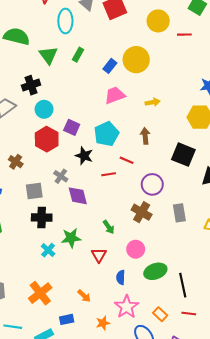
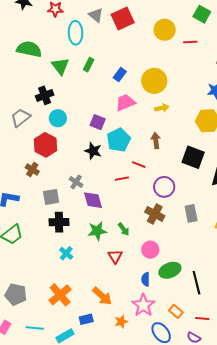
yellow circle: (136, 60) -> (154, 81), moved
purple square: (72, 127) -> (98, 122), moved
red hexagon: (47, 139) -> (45, 145), moved
black star: (84, 156) -> (93, 151), moved
green star: (71, 238) -> (97, 231), moved
blue semicircle: (121, 277) -> (146, 279), moved
orange arrow: (84, 296) -> (102, 296), size x1.5
red line: (189, 313) -> (202, 319), moved

